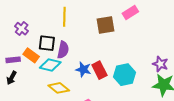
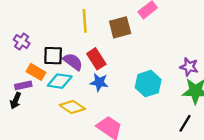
yellow line: (64, 17) -> (85, 21), moved
purple semicircle: (63, 50) -> (73, 62), turned -60
purple rectangle: (13, 60) -> (23, 85), moved
red rectangle: (99, 70) -> (96, 59), moved

